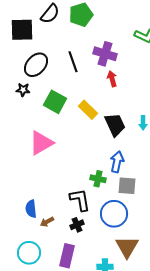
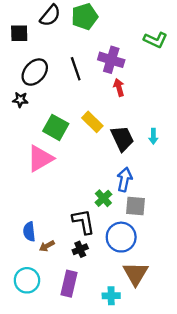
black square: (22, 30) -> (19, 33), size x0.7
green square: (55, 102) -> (56, 127), moved
green cross: (98, 179) -> (103, 198), turned 35

